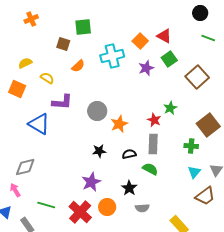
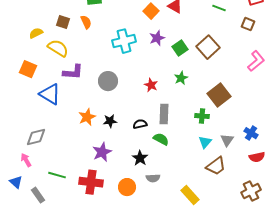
brown square: (63, 44) -> (63, 22), moved
cyan cross: (112, 56) -> (124, 41), moved
green square: (169, 59) -> (180, 48), moved
orange semicircle: (78, 66) -> (86, 22), moved, turned -72
yellow semicircle: (47, 78) -> (58, 48), size x1.5
orange square: (17, 89) -> (28, 69), moved
red star: (154, 120) -> (151, 85), moved
orange star: (119, 124) -> (87, 117), moved
orange circle: (107, 207) -> (127, 187), moved
red cross: (80, 212) -> (91, 182), turned -35

